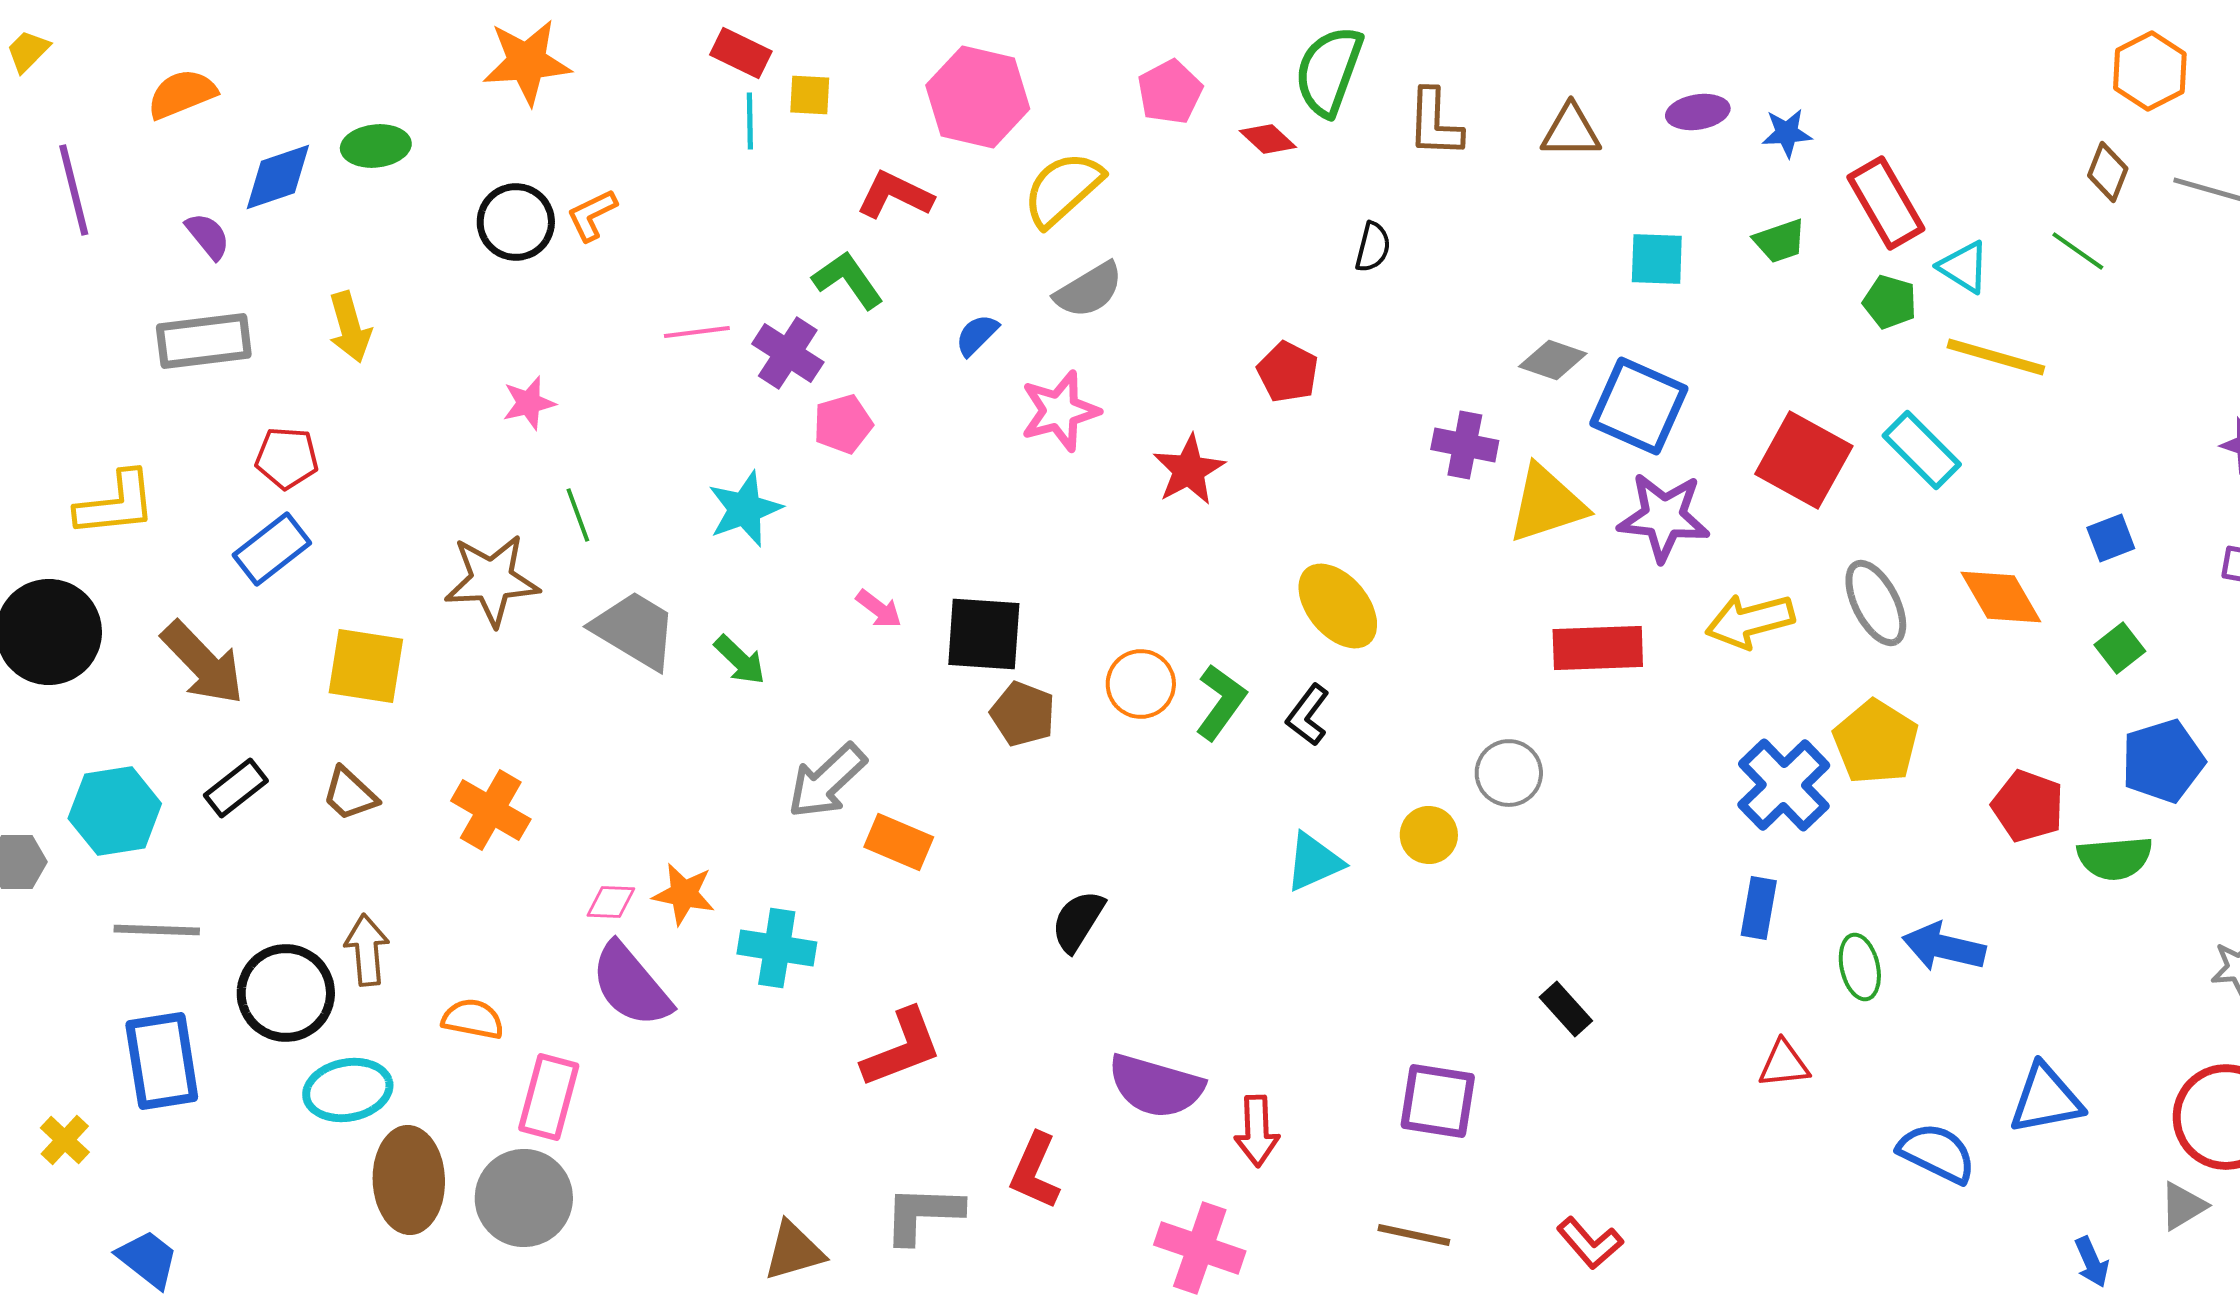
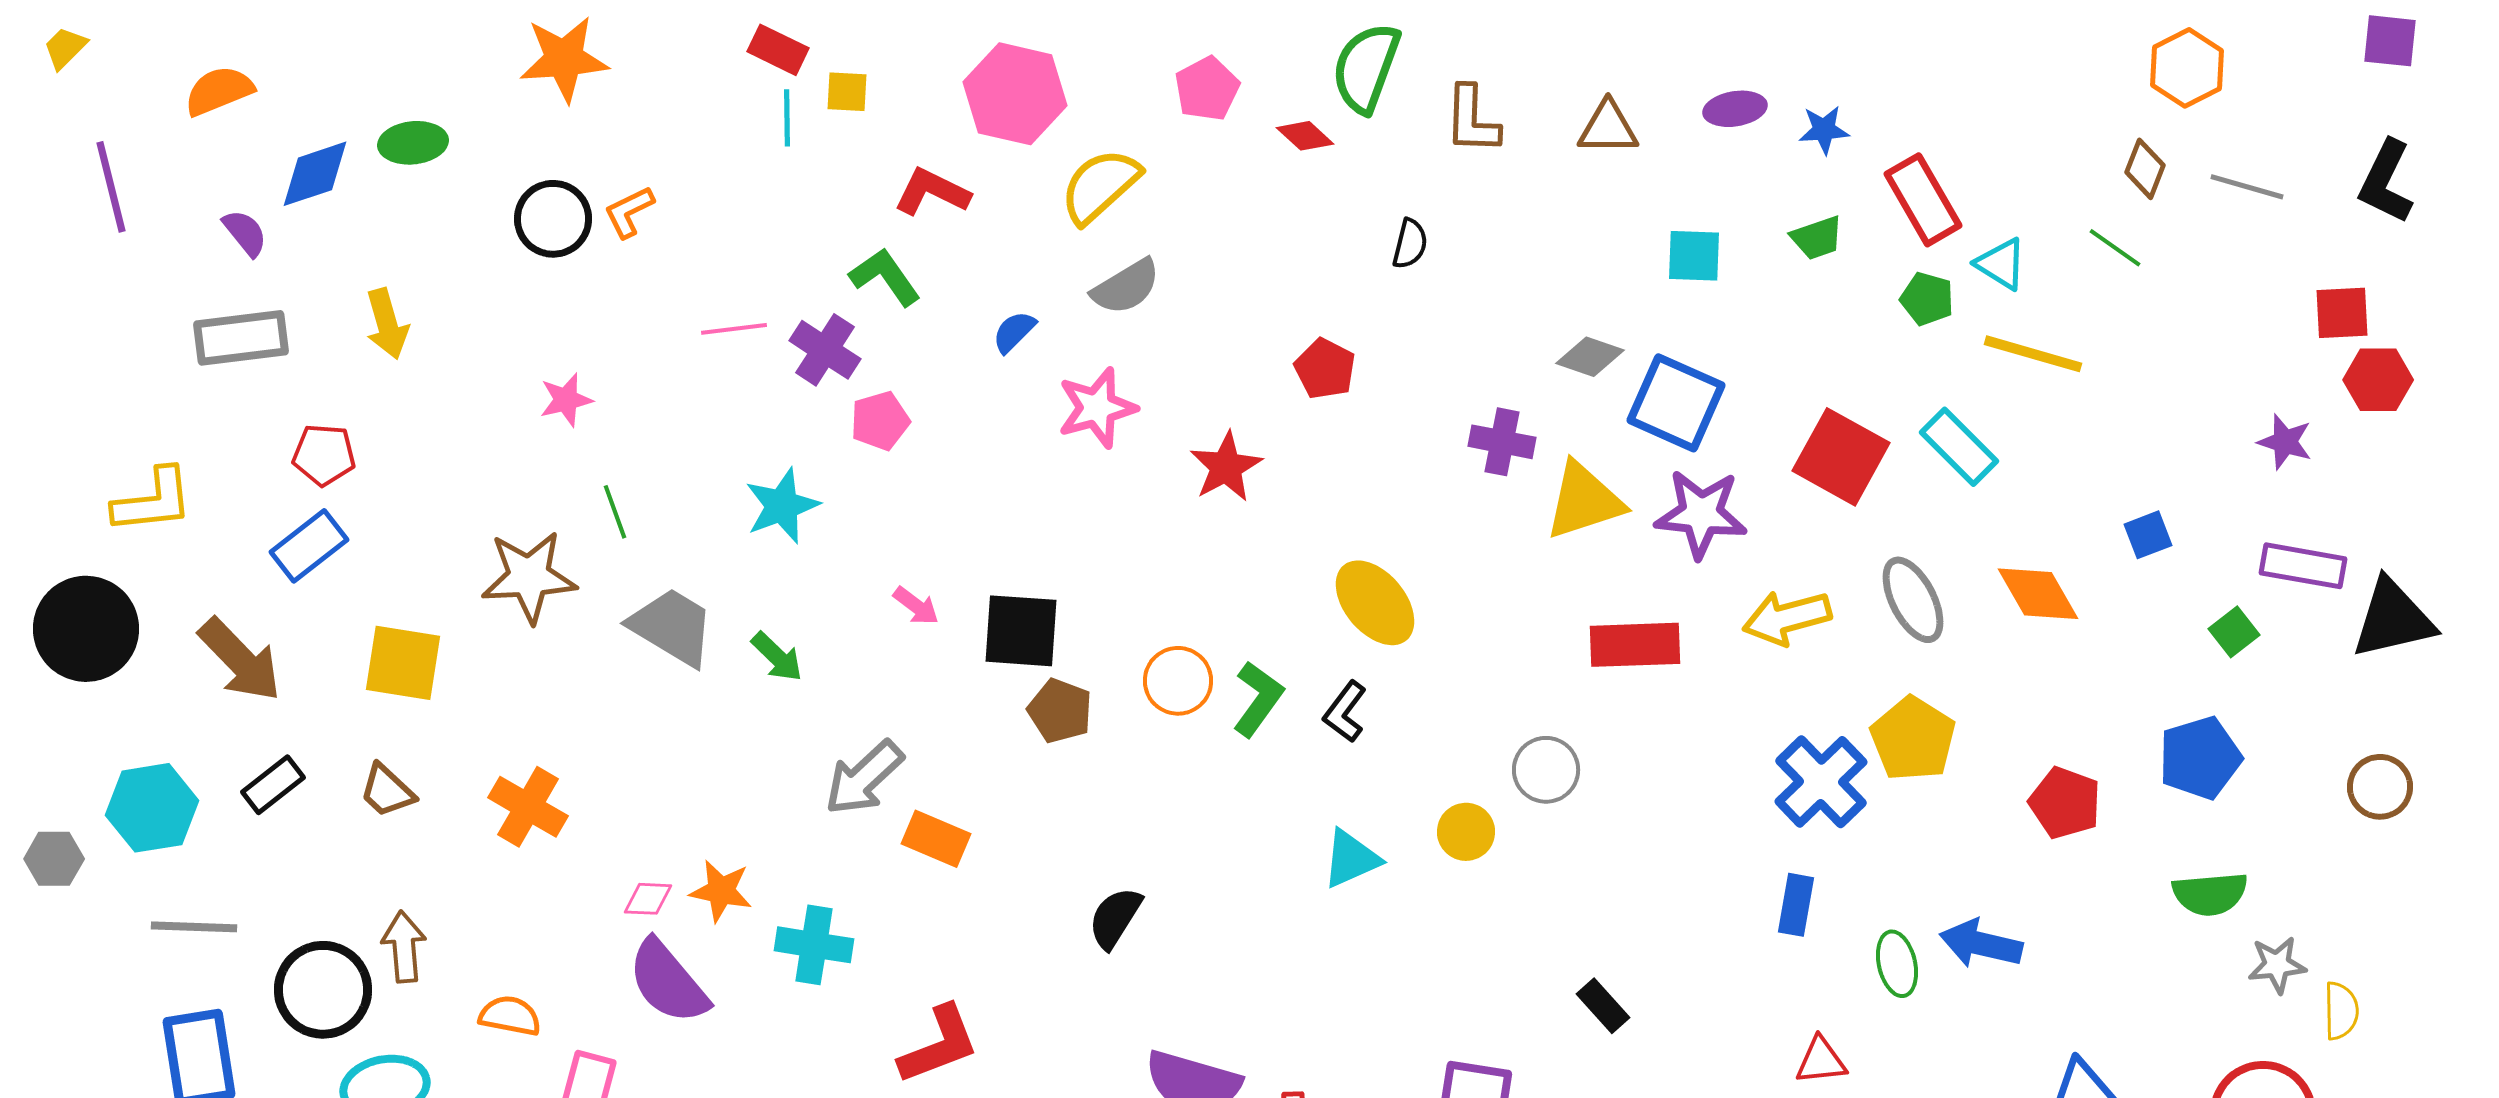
green square: (2120, 648) -> (2234, 632), moved
green semicircle: (2115, 858) -> (2210, 894), moved

